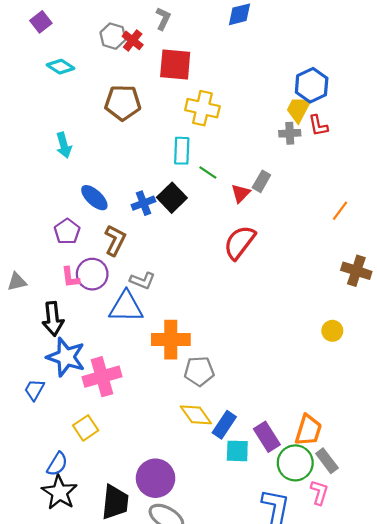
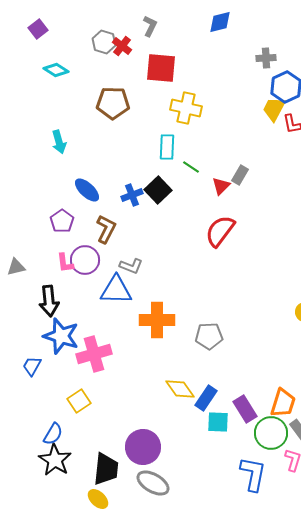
gray cross: (290, 133) -> (266, 58), moved
gray pentagon: (199, 371) -> (209, 336), moved

